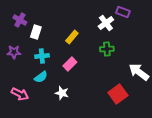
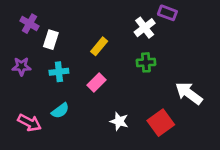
cyan semicircle: (41, 77) -> (60, 111), moved
white star: (62, 93) -> (119, 121), moved

